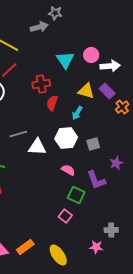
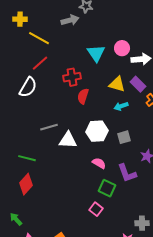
cyan arrow: (77, 113) -> (121, 106), moved, turned 40

